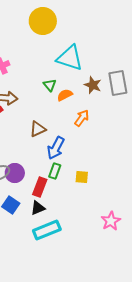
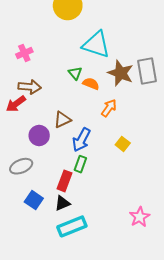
brown star: (93, 85) -> (121, 73), size x1.4
orange semicircle: (65, 95) -> (91, 84), turned 49
purple circle: (15, 173) -> (39, 136), moved
yellow square: (82, 177) -> (123, 144), moved, turned 32

